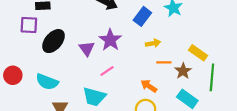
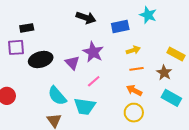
blue rectangle: (142, 16) -> (120, 27), turned 48
black ellipse: (54, 41) -> (41, 59), turned 40
orange line: (164, 62) -> (136, 69), moved
cyan semicircle: (47, 82) -> (57, 96), moved, turned 35

